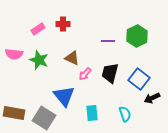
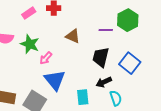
purple line: (108, 41) -> (106, 30), moved
brown triangle: (72, 58) -> (73, 36), moved
pink arrow: (85, 74) -> (46, 58), moved
black arrow: (152, 98) -> (104, 82), moved

